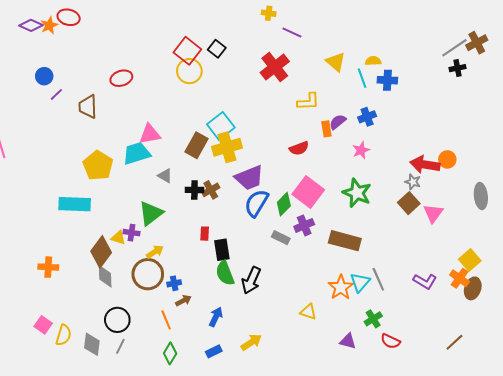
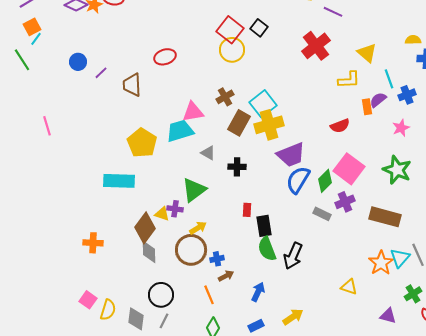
yellow triangle: (336, 62) -> (367, 53), moved
blue circle: (44, 76) -> (78, 62), moved
cyan line: (362, 78) -> (389, 79), moved
brown cross: (211, 190) -> (225, 97), moved

